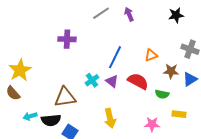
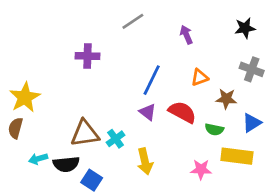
purple arrow: (129, 14) -> (186, 35), moved
black star: (176, 15) -> (245, 28), moved
blue triangle: (190, 79) -> (252, 123), moved
cyan cross: (92, 80) -> (116, 139), moved
brown semicircle: (13, 93) -> (15, 128), turned 56
yellow rectangle: (179, 114) -> (237, 156), size x1.6

